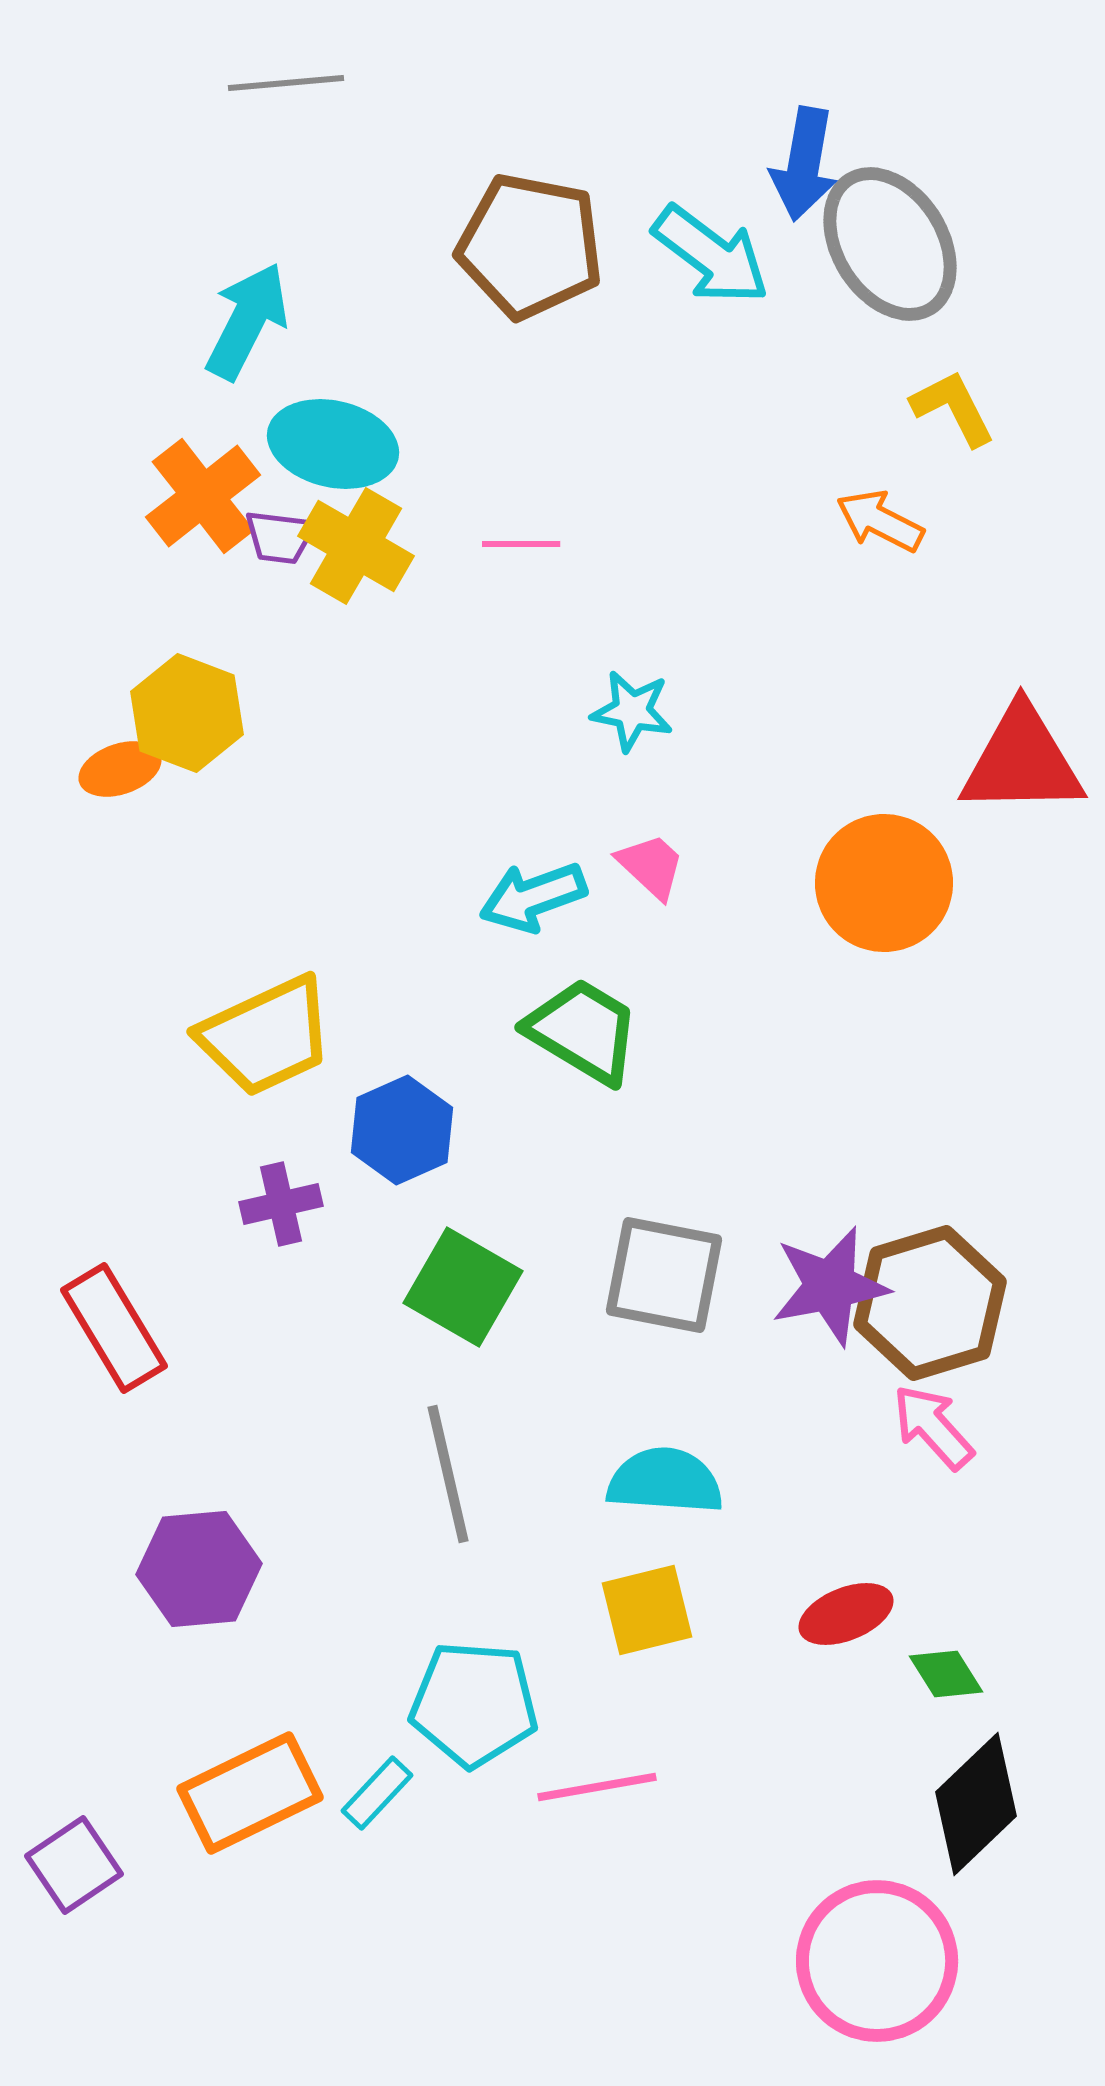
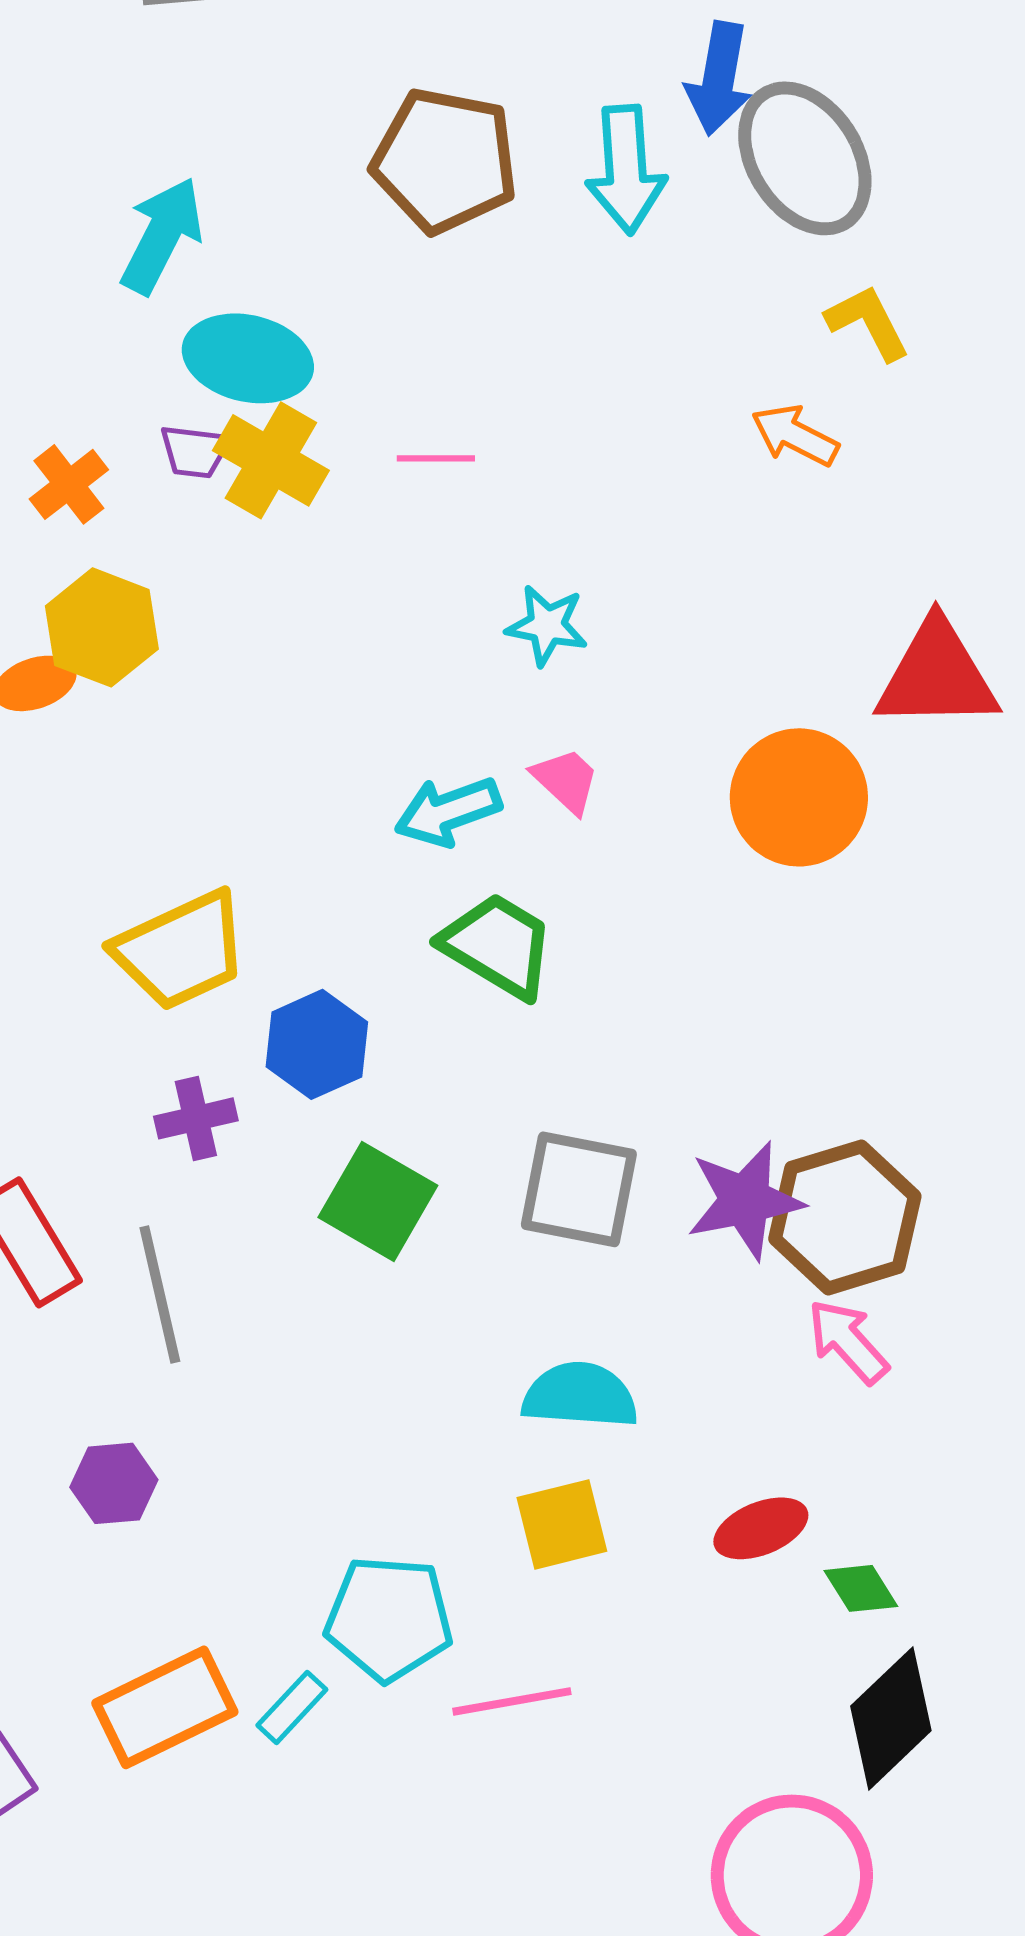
cyan arrow: (711, 255) -> (626, 169), turned 49
orange cross: (203, 496) -> (69, 484), moved, size x0.7
gray line: (448, 1474) -> (160, 1294), moved
purple hexagon: (199, 1569) -> (114, 1483), size x0.7

